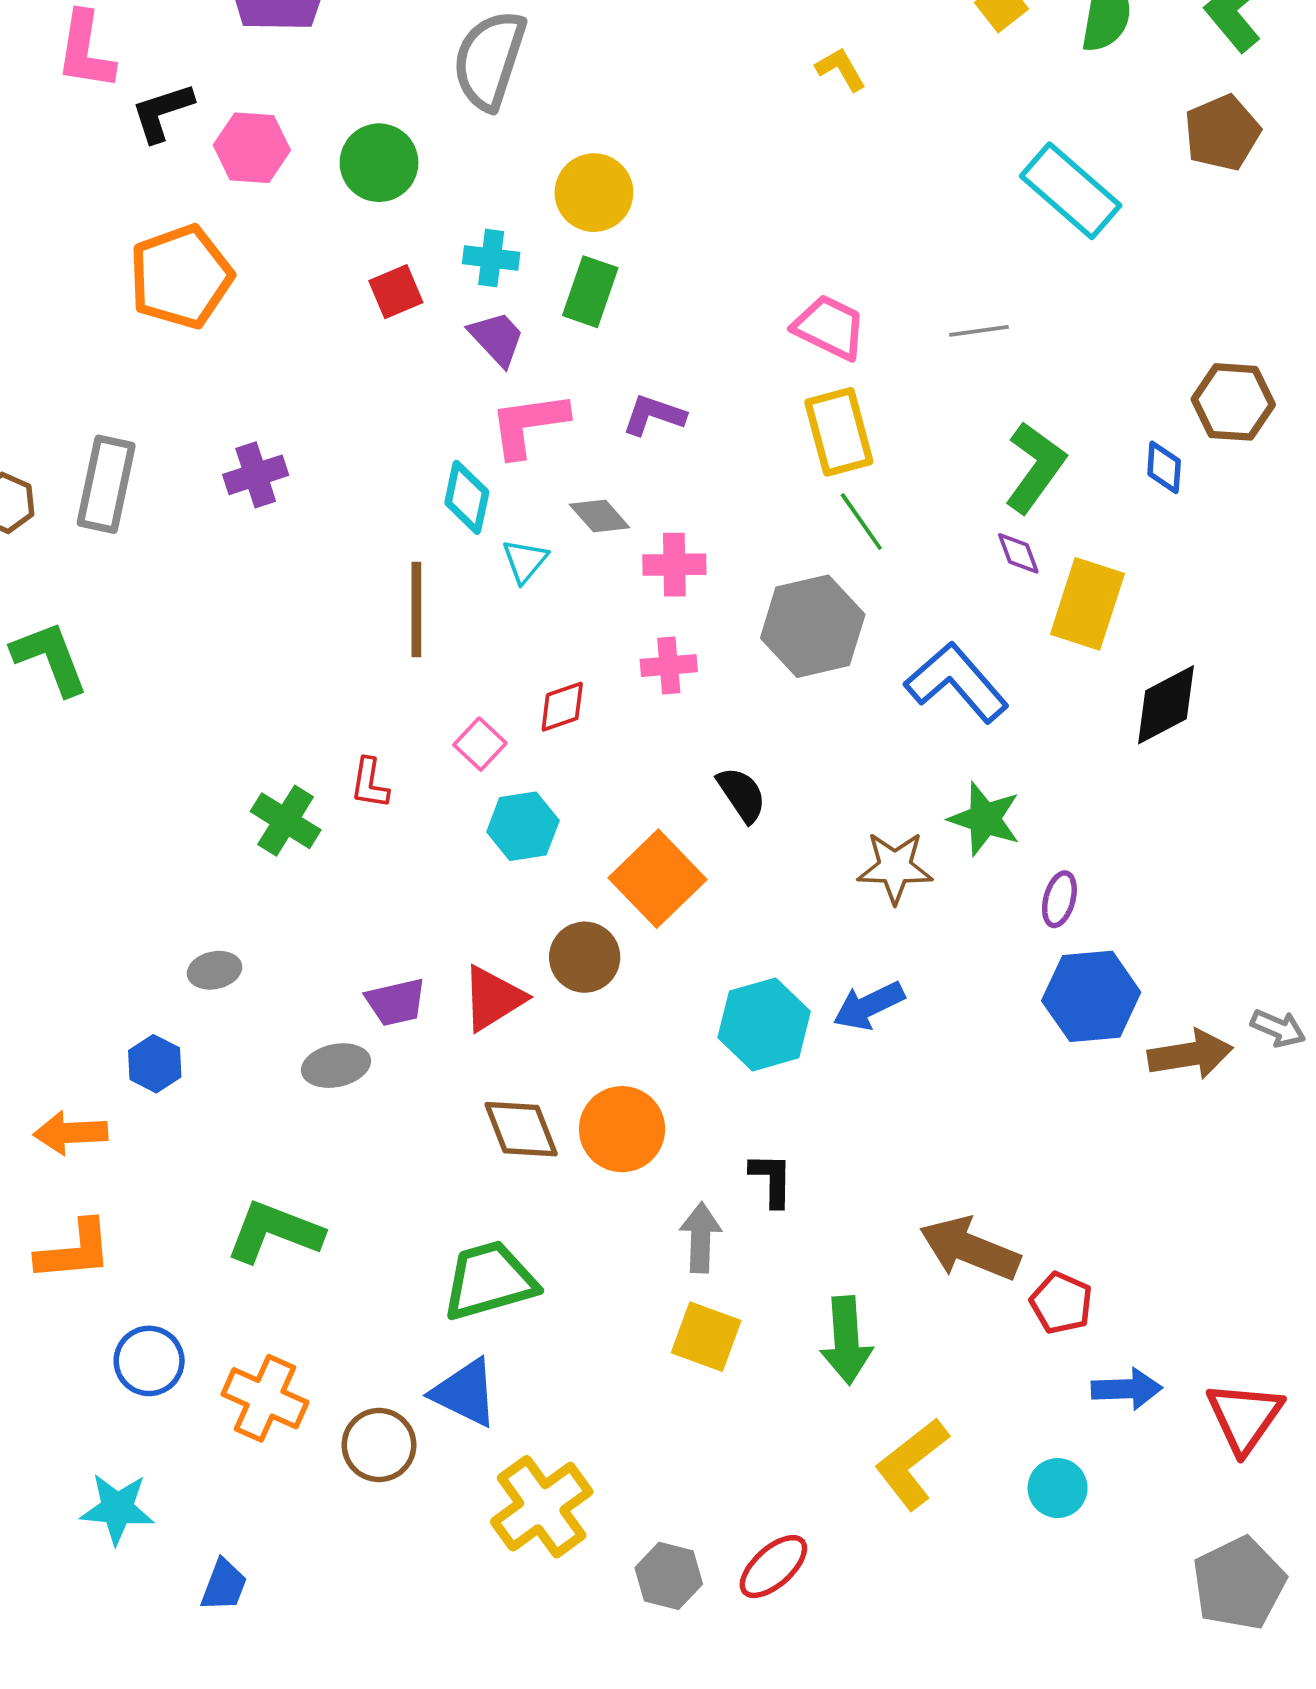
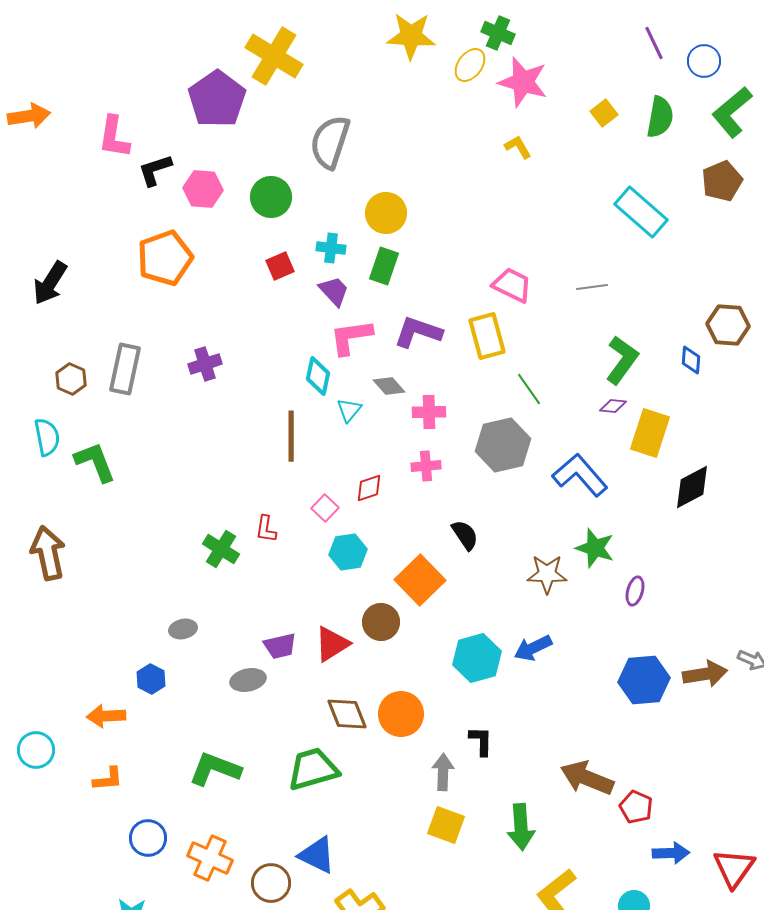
purple L-shape: (654, 415) -> (418, 332), size x1.4
yellow rectangle: (839, 432) -> (487, 336), moved
purple diamond: (1018, 553) -> (613, 406), turned -64
blue hexagon: (1091, 996) -> (644, 680), moved
orange L-shape: (74, 1251) -> (108, 779), size x0.7
green trapezoid: (489, 1281) -> (313, 769), moved

